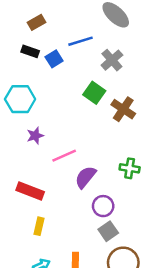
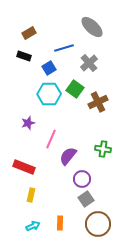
blue square: (54, 59) -> (49, 68), moved
cyan hexagon: (20, 99) -> (49, 94), moved
brown cross: (123, 109) -> (98, 102), turned 30
pink line: (64, 156) -> (51, 139), turned -42

